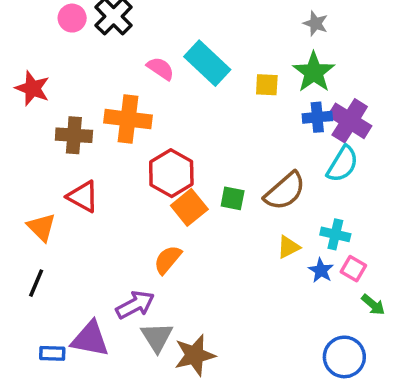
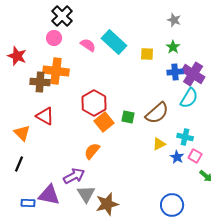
pink circle: (72, 18) -> (54, 38), moved
green star: (314, 72) -> (173, 47), size x0.6
orange cross: (128, 119) -> (56, 71), moved
blue circle: (344, 357) -> (172, 205), moved

